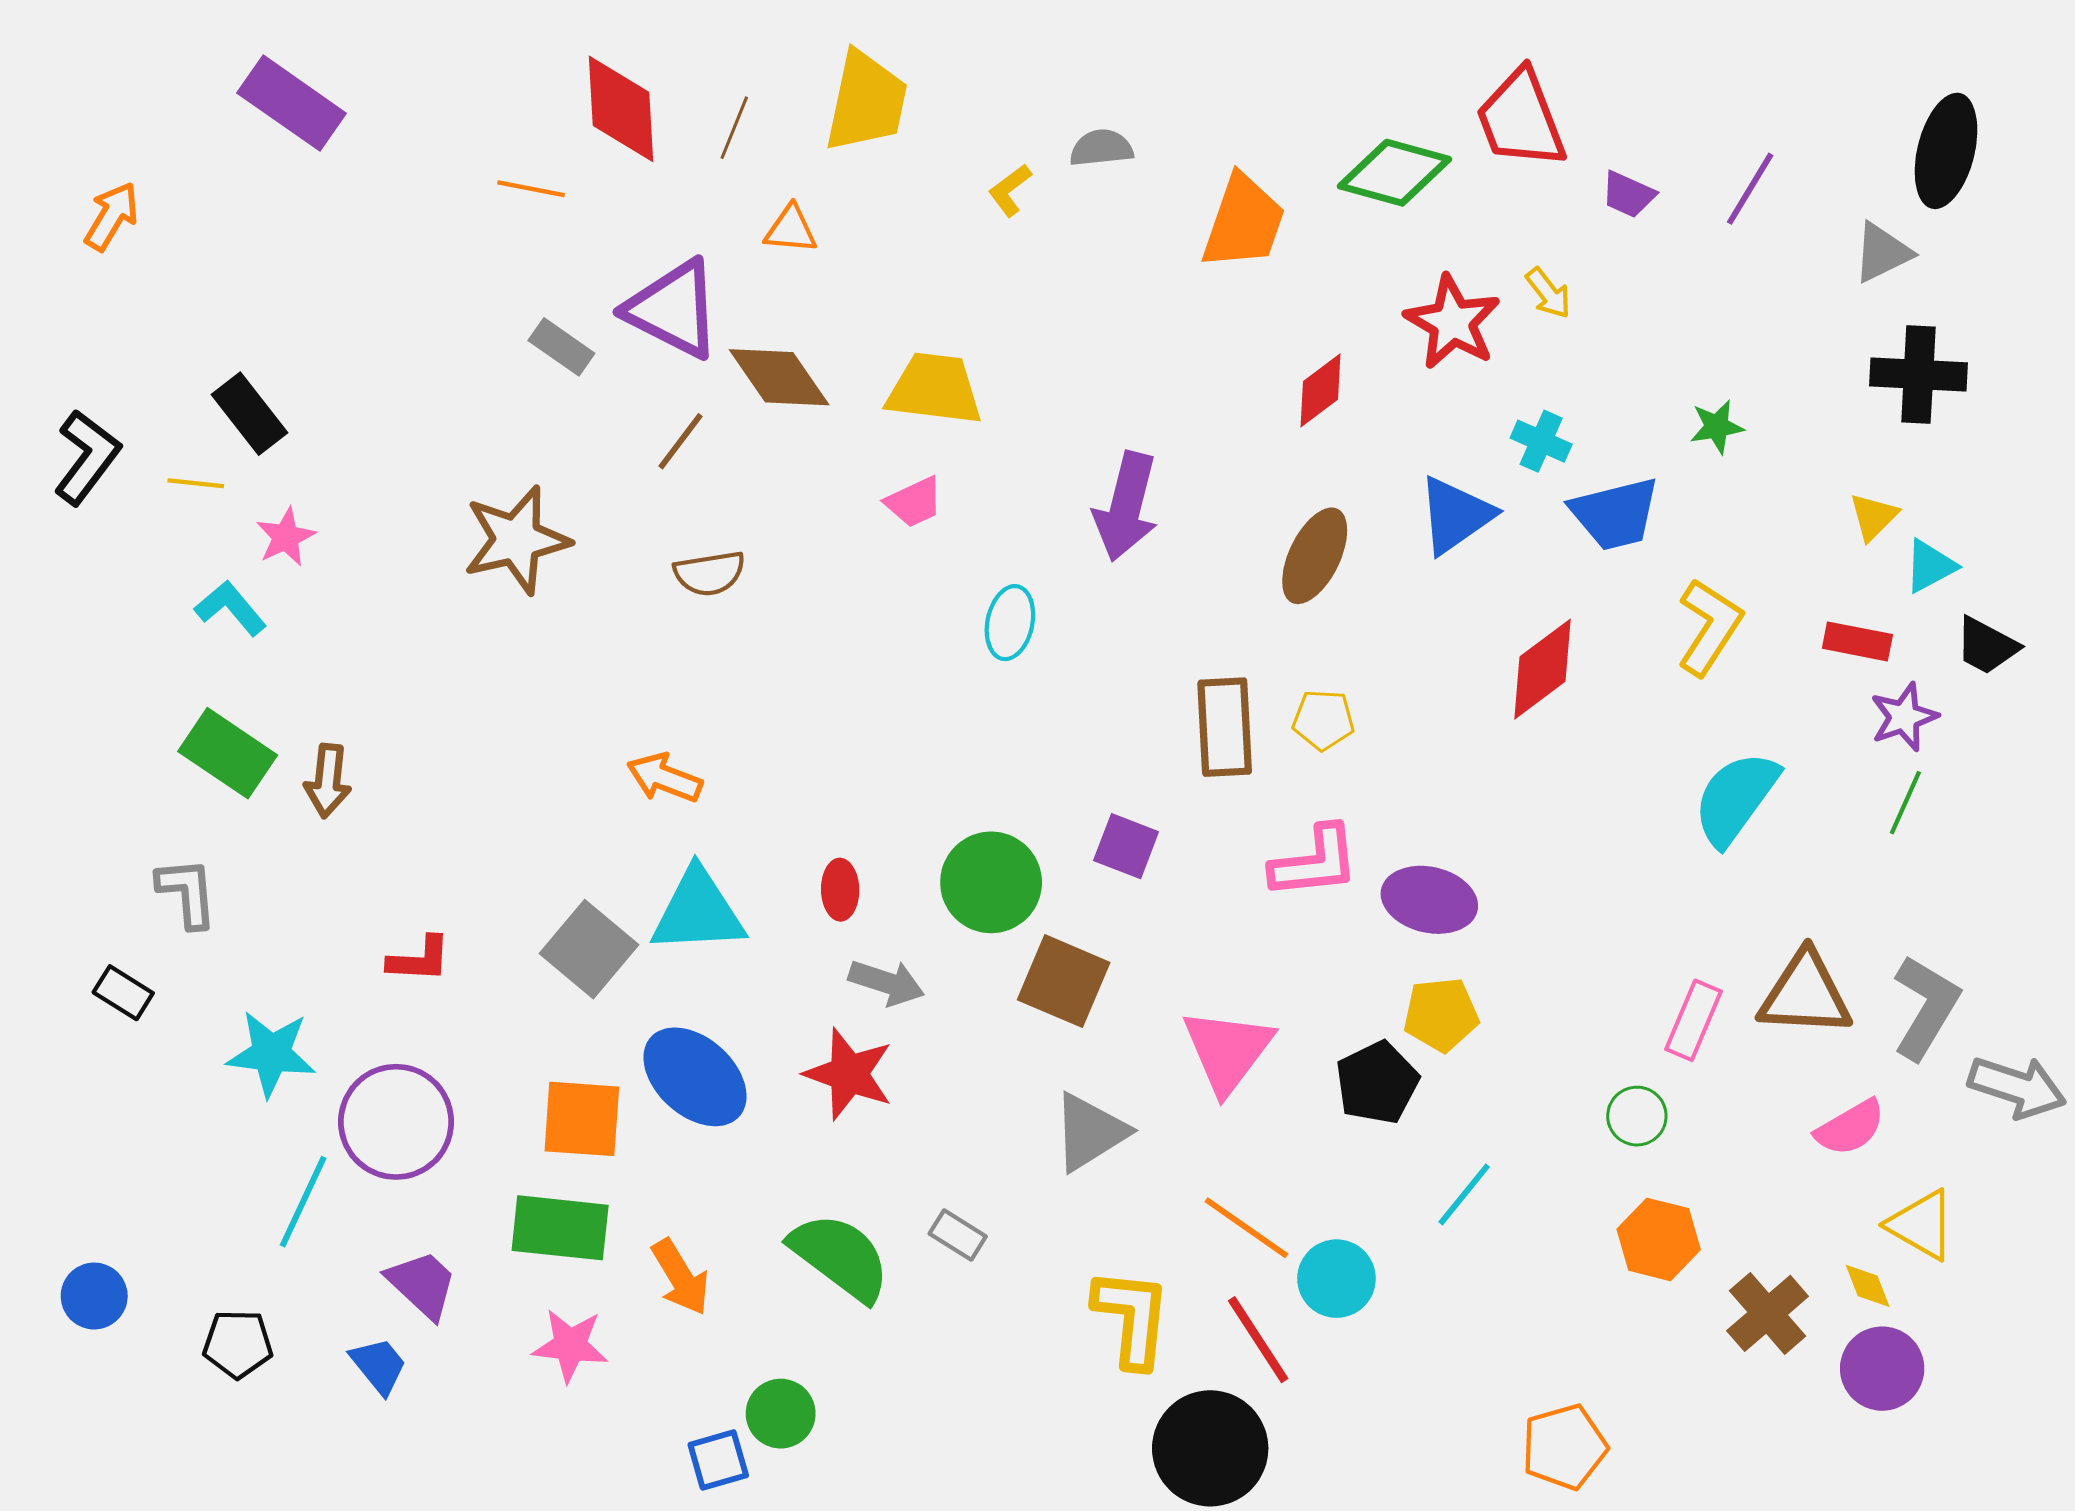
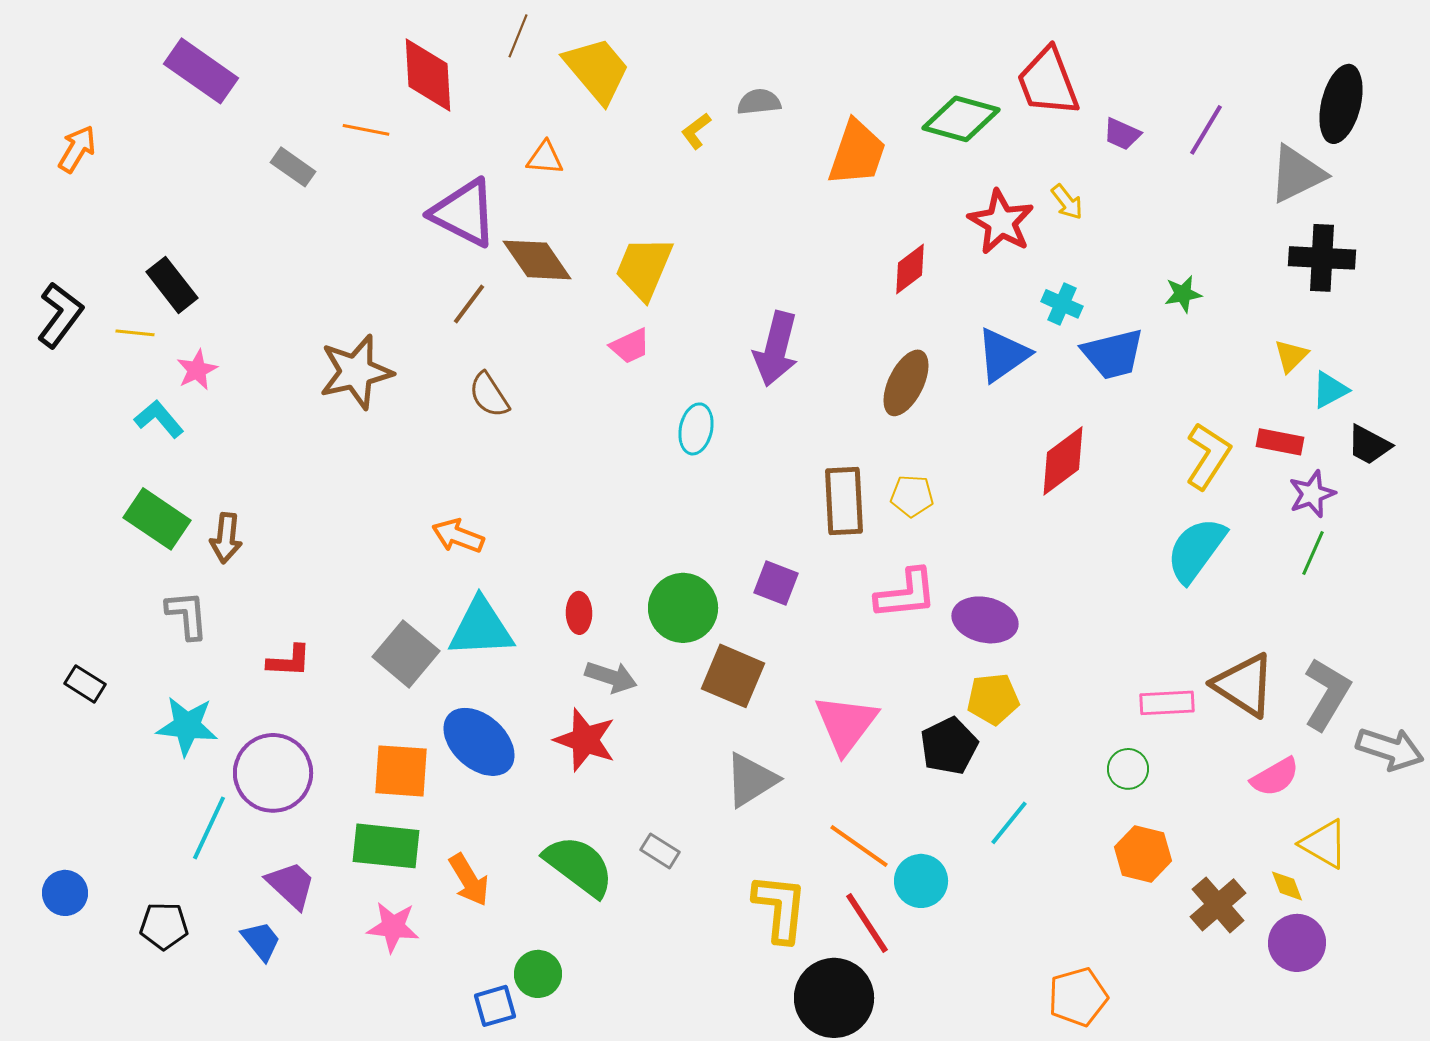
yellow trapezoid: (866, 102) -> (597, 70), turned -52
brown line: (734, 128) -> (518, 36), moved
gray triangle: (1882, 253) -> (1297, 174), size x1.4
gray rectangle: (561, 347) -> (293, 167), moved
yellow trapezoid: (934, 389) -> (644, 268), turned -74
brown semicircle: (710, 573) -> (489, 395), turned 66
yellow L-shape: (1709, 627) -> (1208, 456), moved
gray L-shape: (187, 893) -> (187, 615), moved
brown triangle: (1805, 994) -> (1244, 685), turned 30
pink rectangle: (1693, 1020) -> (1167, 703), turned 64

